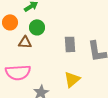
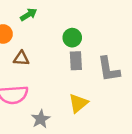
green circle: (37, 27) -> (72, 38), moved

